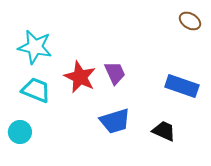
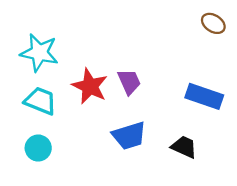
cyan circle: (20, 132) -> (38, 148), moved

